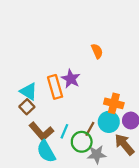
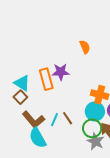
purple star: (71, 79) -> (61, 72), turned -30
brown line: (90, 129) -> (68, 118), moved, turned -64
green circle: (82, 142) -> (92, 128), moved
gray star: (97, 154) -> (96, 141), moved, turned 30

